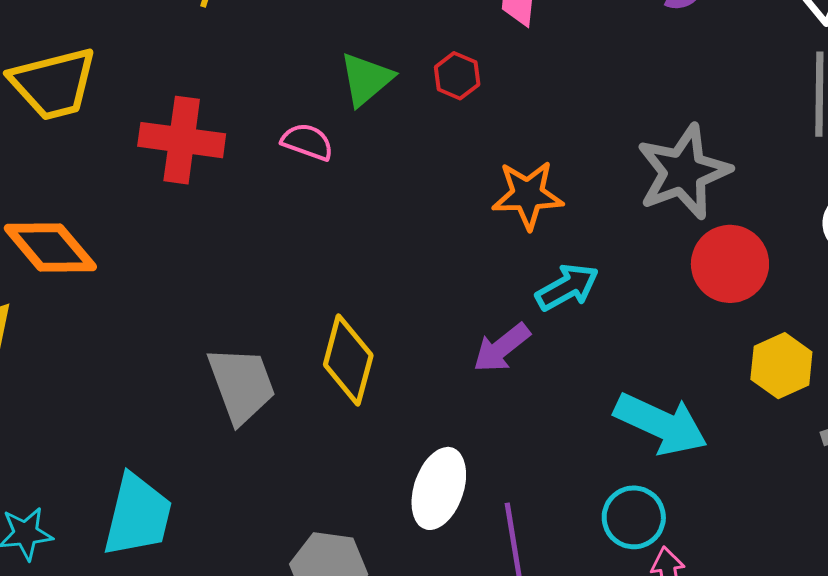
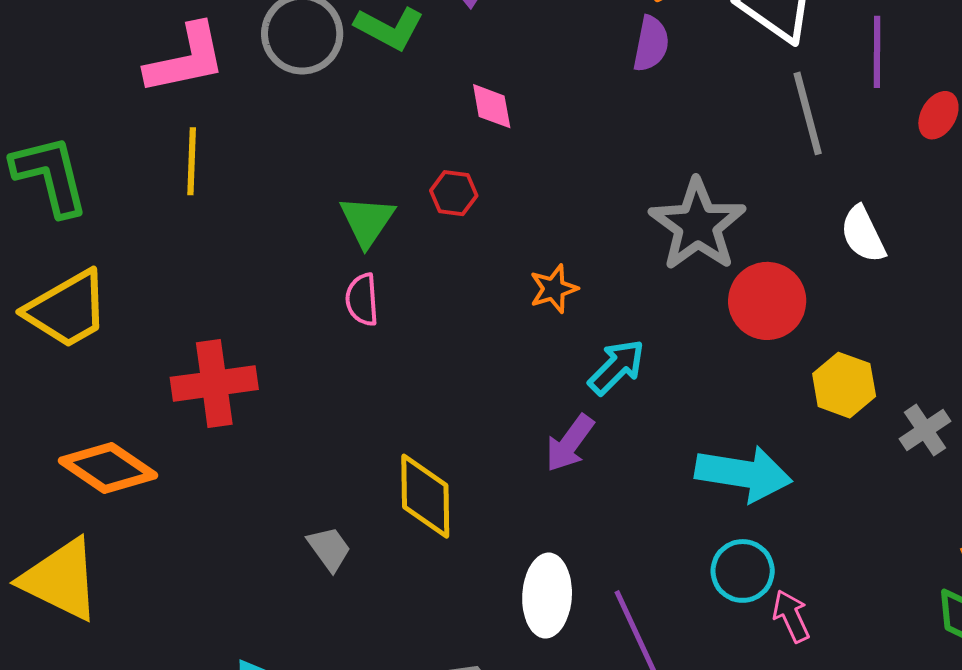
red cross: (182, 140) -> (214, 383), moved
pink semicircle: (307, 142) -> (362, 300), moved, turned -98
orange star: (528, 195) -> (554, 289), size x0.7
gray trapezoid: (242, 385) -> (329, 549), size x0.6

